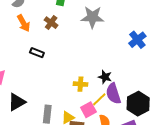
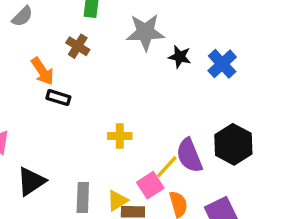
orange arrow: (24, 23) -> (42, 71), moved
black star: (105, 77) -> (180, 57), moved
yellow cross: (80, 84) -> (120, 136), moved
black hexagon: (138, 104) -> (233, 144), moved

